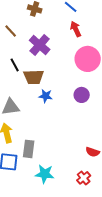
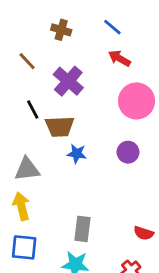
red arrow: (76, 29) -> (119, 58), turned -35
gray rectangle: (29, 149) -> (82, 229), moved

